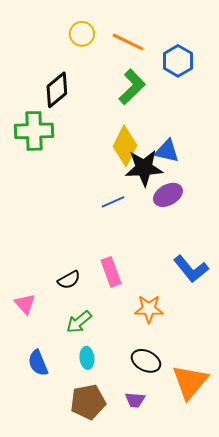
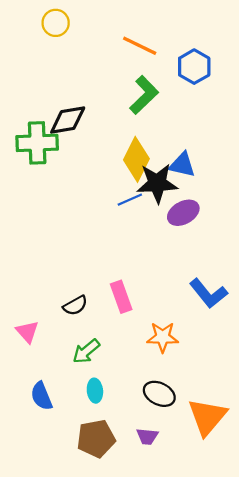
yellow circle: (82, 34) -> (56, 23), moved
black diamond: (57, 90) -> (68, 120), moved, turned 30
blue line: (113, 202) -> (130, 200), moved

